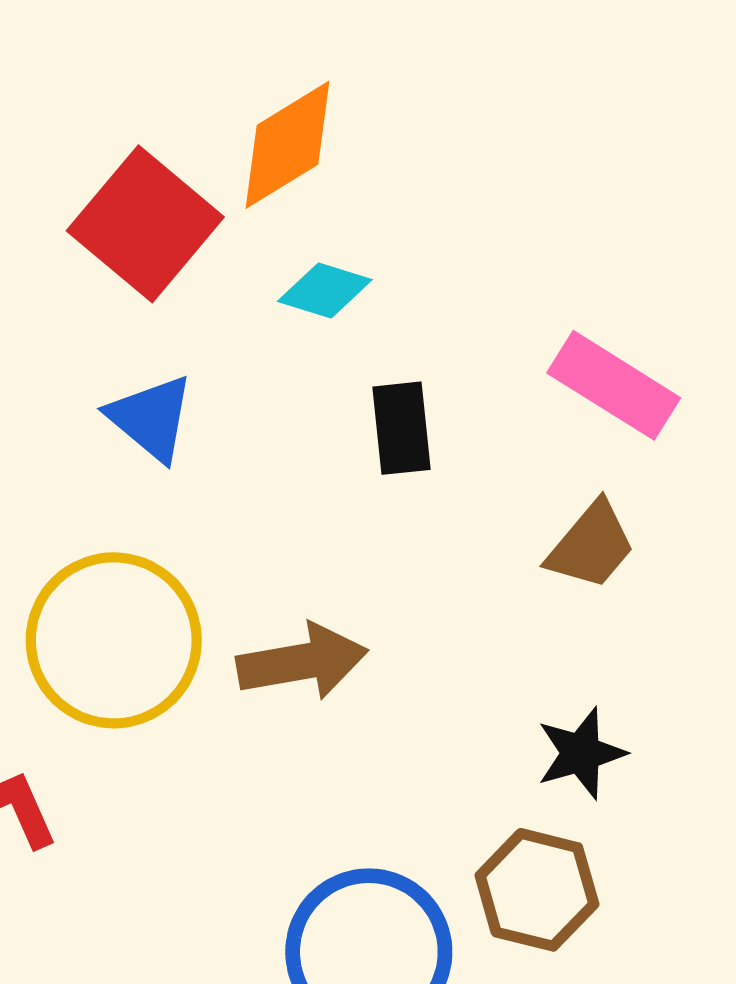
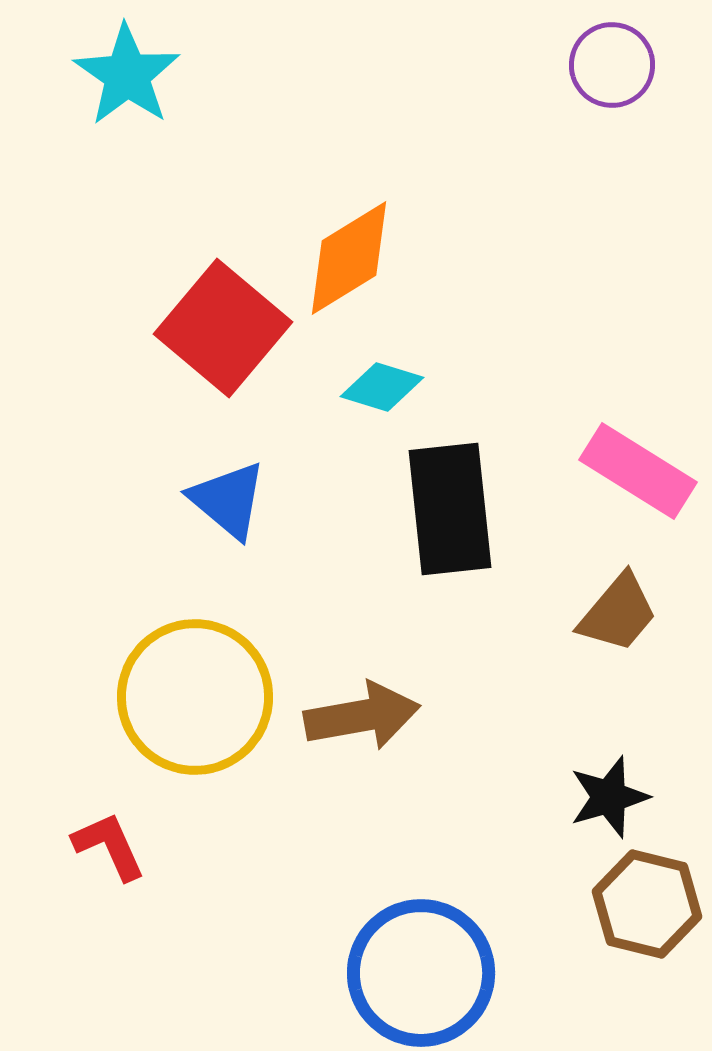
black rectangle: (402, 428) -> (450, 509), size x1.6
brown hexagon: (537, 890) -> (647, 904), moved

